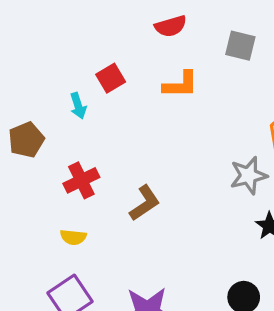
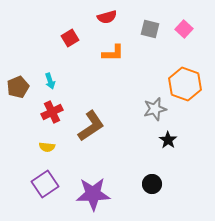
red square: (111, 78) -> (70, 38), moved
cyan arrow: (78, 106) -> (50, 81), moved
brown L-shape: (145, 203) -> (91, 126), size x1.4

